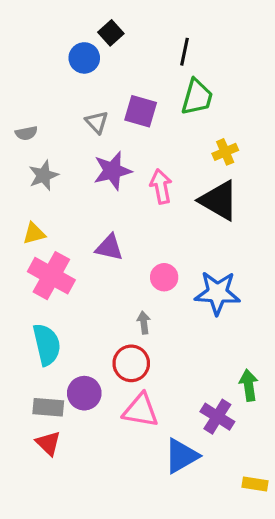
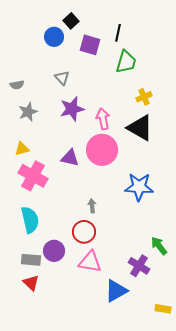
purple square: (141, 111) -> (90, 45), moved
pink circle: (164, 277) -> (102, 150), moved, size x1.8
green arrow: (249, 385) -> (159, 246), turned -30

